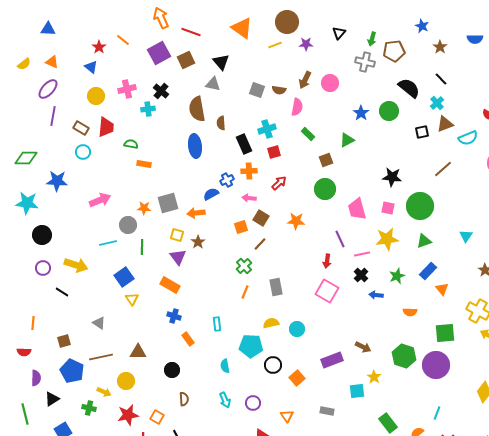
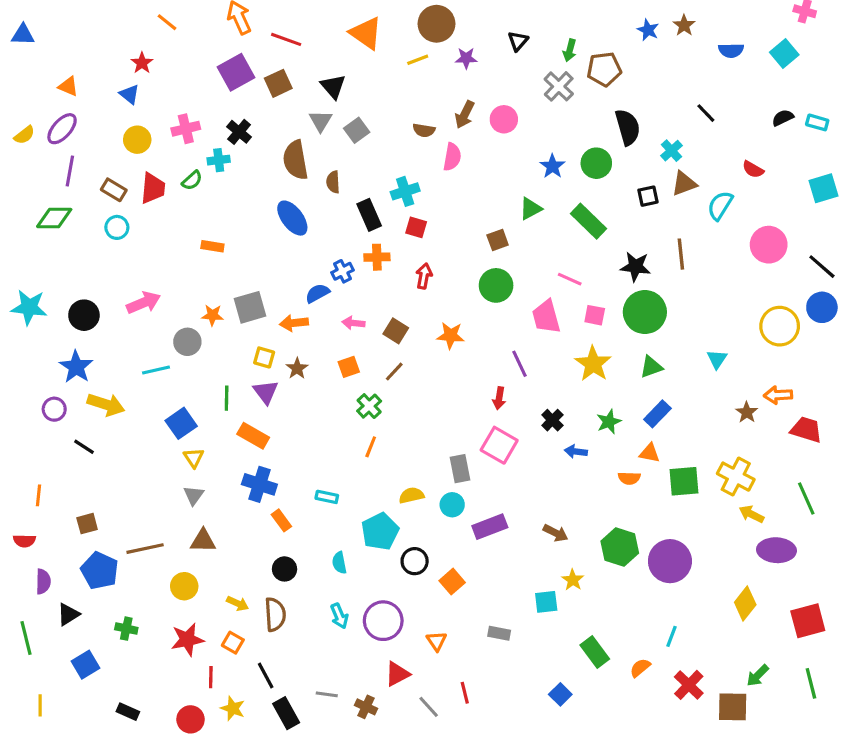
blue triangle: (48, 29) -> (23, 35), moved
orange line: (123, 40) -> (167, 22), moved
brown star: (440, 47) -> (684, 25), moved
gray cross: (365, 62) -> (559, 86), turned 30
yellow semicircle: (24, 64) -> (24, 135), moved
black line: (441, 79) -> (706, 113), moved
gray triangle: (213, 84) -> (321, 121), turned 49
black semicircle: (409, 88) -> (628, 127), turned 35
gray square: (257, 90) -> (357, 130), moved, turned 35
green rectangle: (308, 134) -> (588, 221), moved, size x1.6
cyan semicircle: (468, 138) -> (720, 205), turned 144
green semicircle: (131, 144) -> (192, 180), moved, turned 128
blue ellipse: (195, 146) -> (292, 218), turned -30
red square: (274, 152) -> (416, 227), turned 32
green diamond: (26, 158) -> (54, 218), moved
brown line: (443, 169) -> (681, 254), turned -54
black star: (392, 177) -> (635, 267), moved
blue star: (57, 181) -> (76, 367), moved, turned 30
red arrow: (279, 183) -> (424, 276), turned -35
pink arrow: (249, 198) -> (353, 323), moved
orange square: (241, 227) -> (349, 367), moved
black circle: (42, 235) -> (84, 315), moved
yellow star: (387, 239) -> (593, 364), turned -30
green line: (142, 247) -> (227, 398), moved
pink line: (362, 254) -> (570, 279), moved, turned 35
gray rectangle: (276, 287) -> (460, 469), moved
orange triangle: (442, 289) -> (650, 453), moved, turned -40
blue cross: (174, 316) -> (259, 484), size x1.5
gray triangle: (99, 323) -> (194, 495), moved, turned 32
cyan rectangle: (217, 324) -> (327, 497), turned -72
green square: (445, 333) -> (684, 481), moved
cyan pentagon: (251, 346) -> (380, 531), turned -30
purple rectangle: (332, 360) -> (490, 527), moved
black circle: (172, 370) -> (285, 569), moved
yellow arrow: (104, 392) -> (238, 603), moved
brown semicircle: (184, 399) -> (275, 614), size x1.5
purple circle: (253, 403) -> (383, 621), size x1.6

